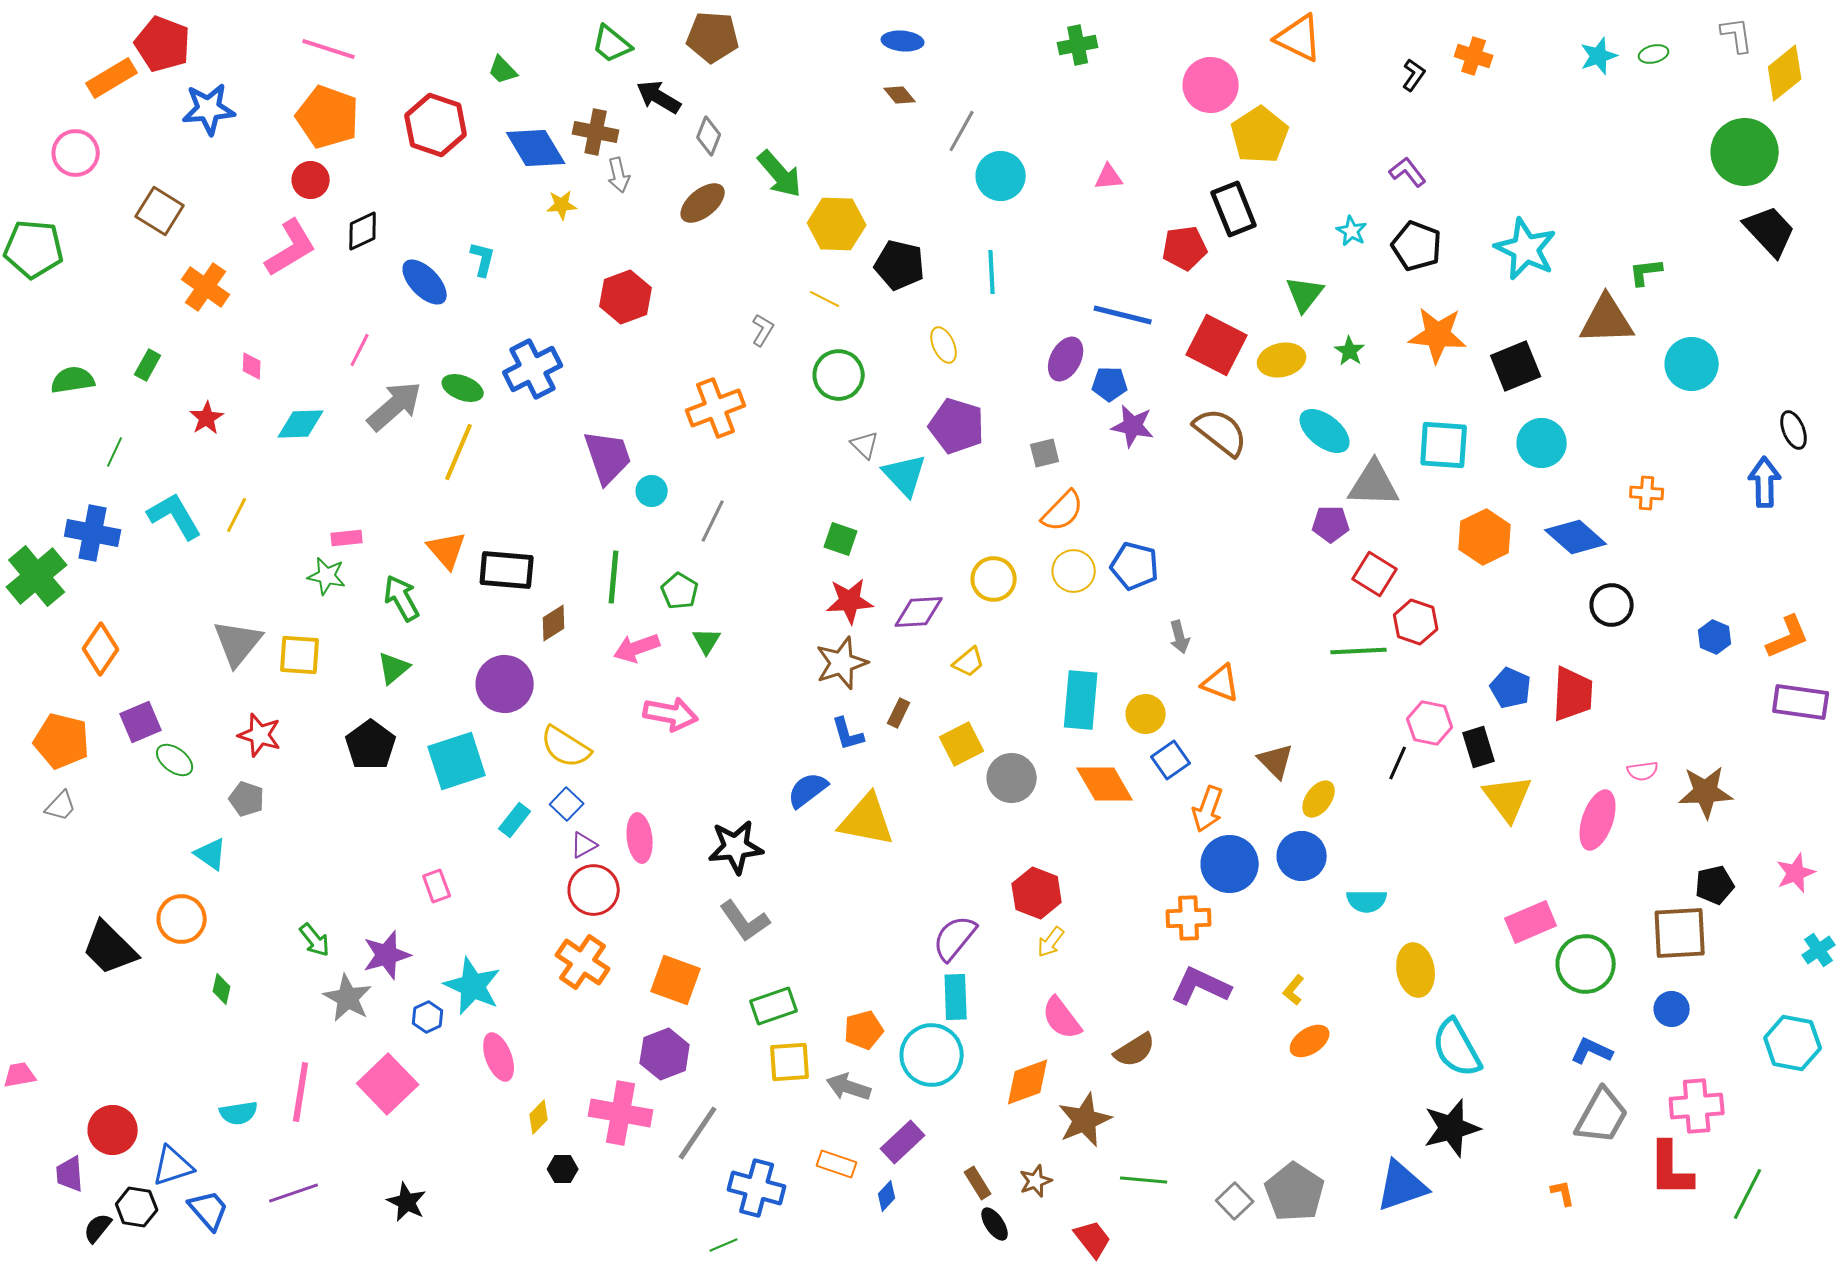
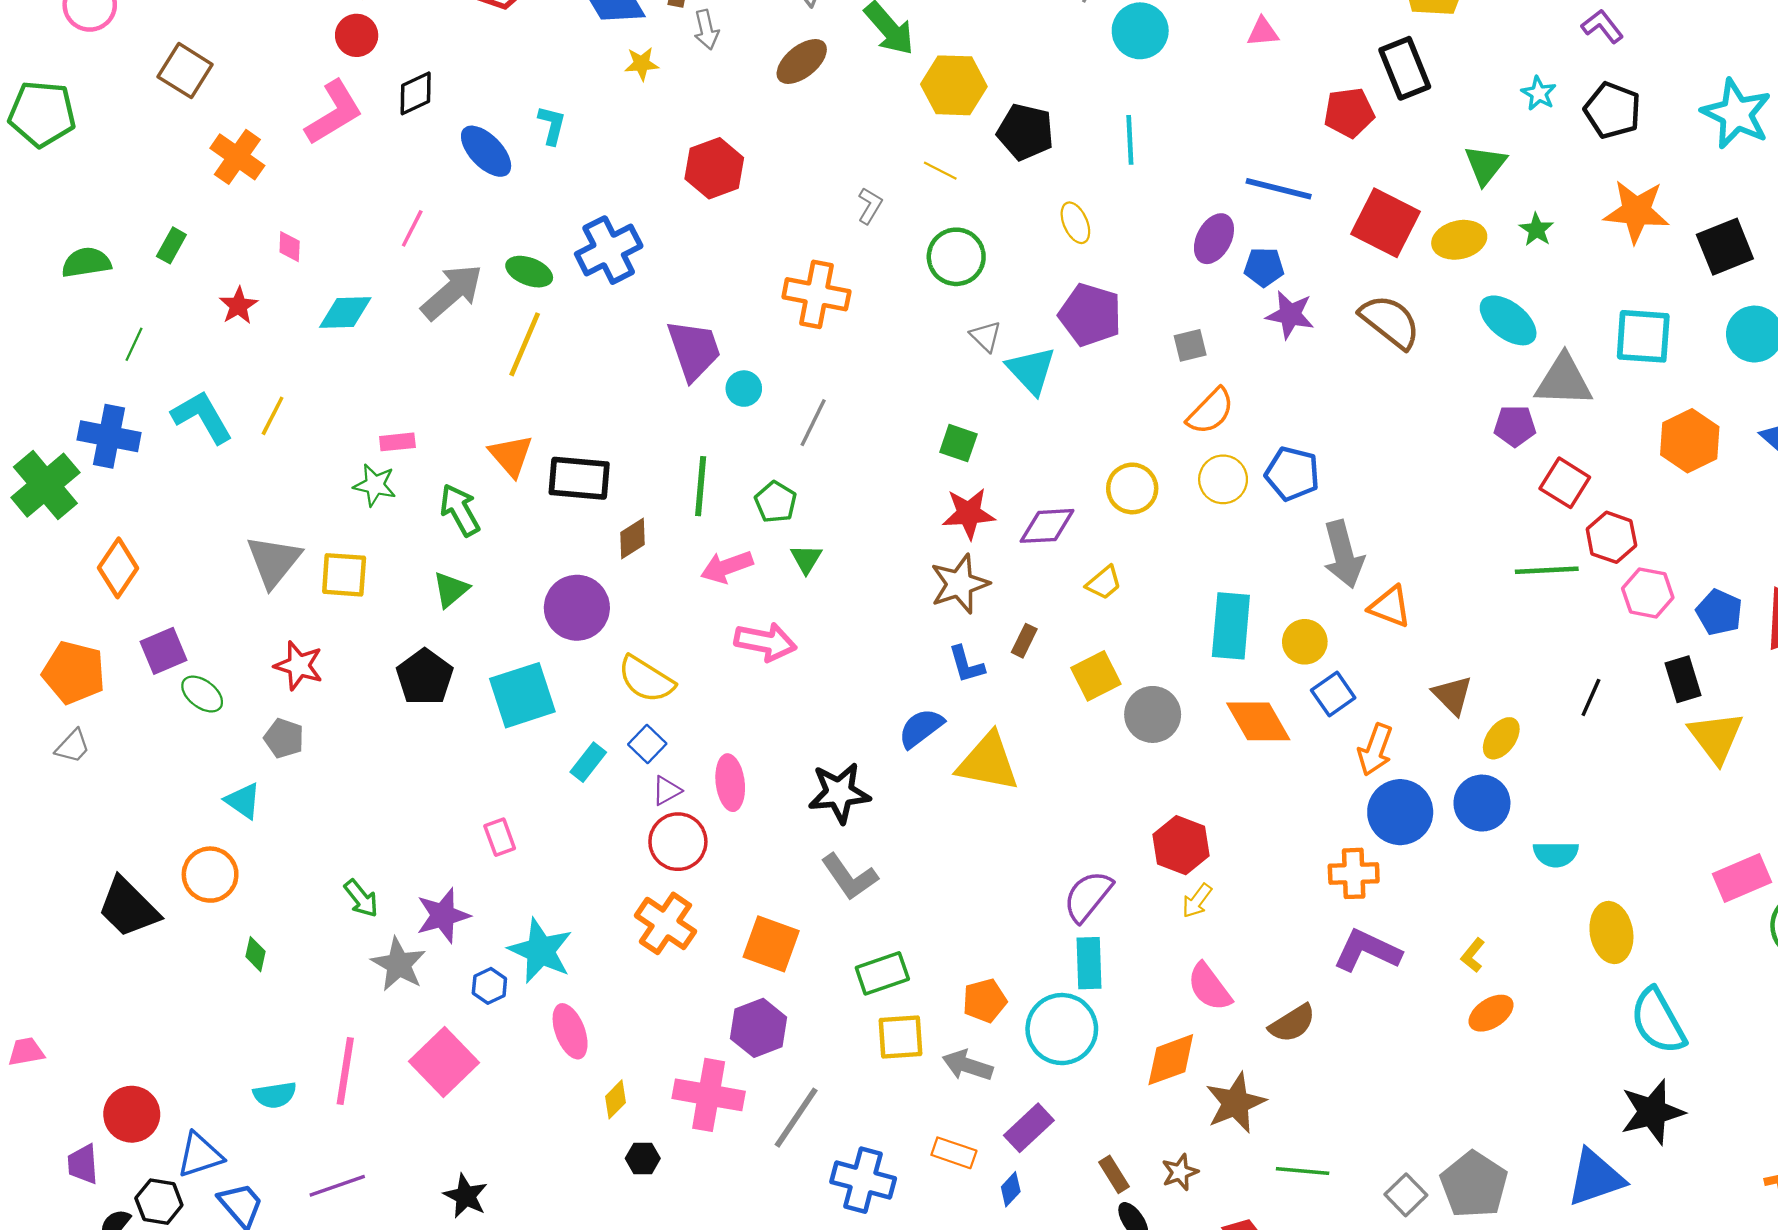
orange cross: (716, 408) -> (816, 294), turned 32
gray arrow: (1180, 637) -> (1343, 554), size x1.8
pink hexagon: (1430, 723) -> (1648, 593), moved

